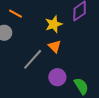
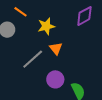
yellow star: (54, 24) -> (46, 26), moved

